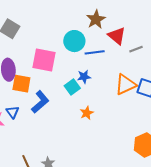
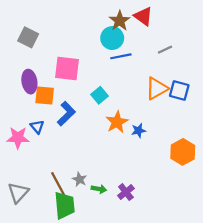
red triangle: (117, 36) -> (143, 16), moved
cyan circle: (74, 41) -> (112, 38), moved
blue star: (84, 77) -> (139, 131), moved
orange star: (87, 113) -> (117, 122), size x1.5

